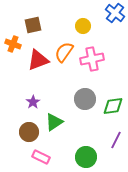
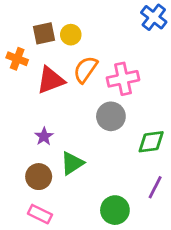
yellow circle: (83, 26) -> (71, 35), moved
gray circle: (85, 99) -> (111, 116), moved
pink rectangle: (41, 157) -> (40, 214), moved

